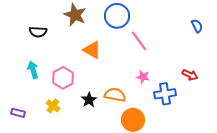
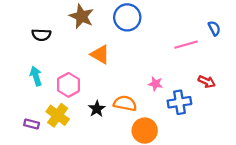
pink line: (139, 41) -> (186, 45), moved, turned -70
yellow cross: (53, 106) -> (58, 115), size x1.5
purple rectangle: (18, 113) -> (32, 124), moved

